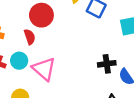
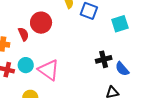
red semicircle: (30, 37) -> (23, 34), moved

